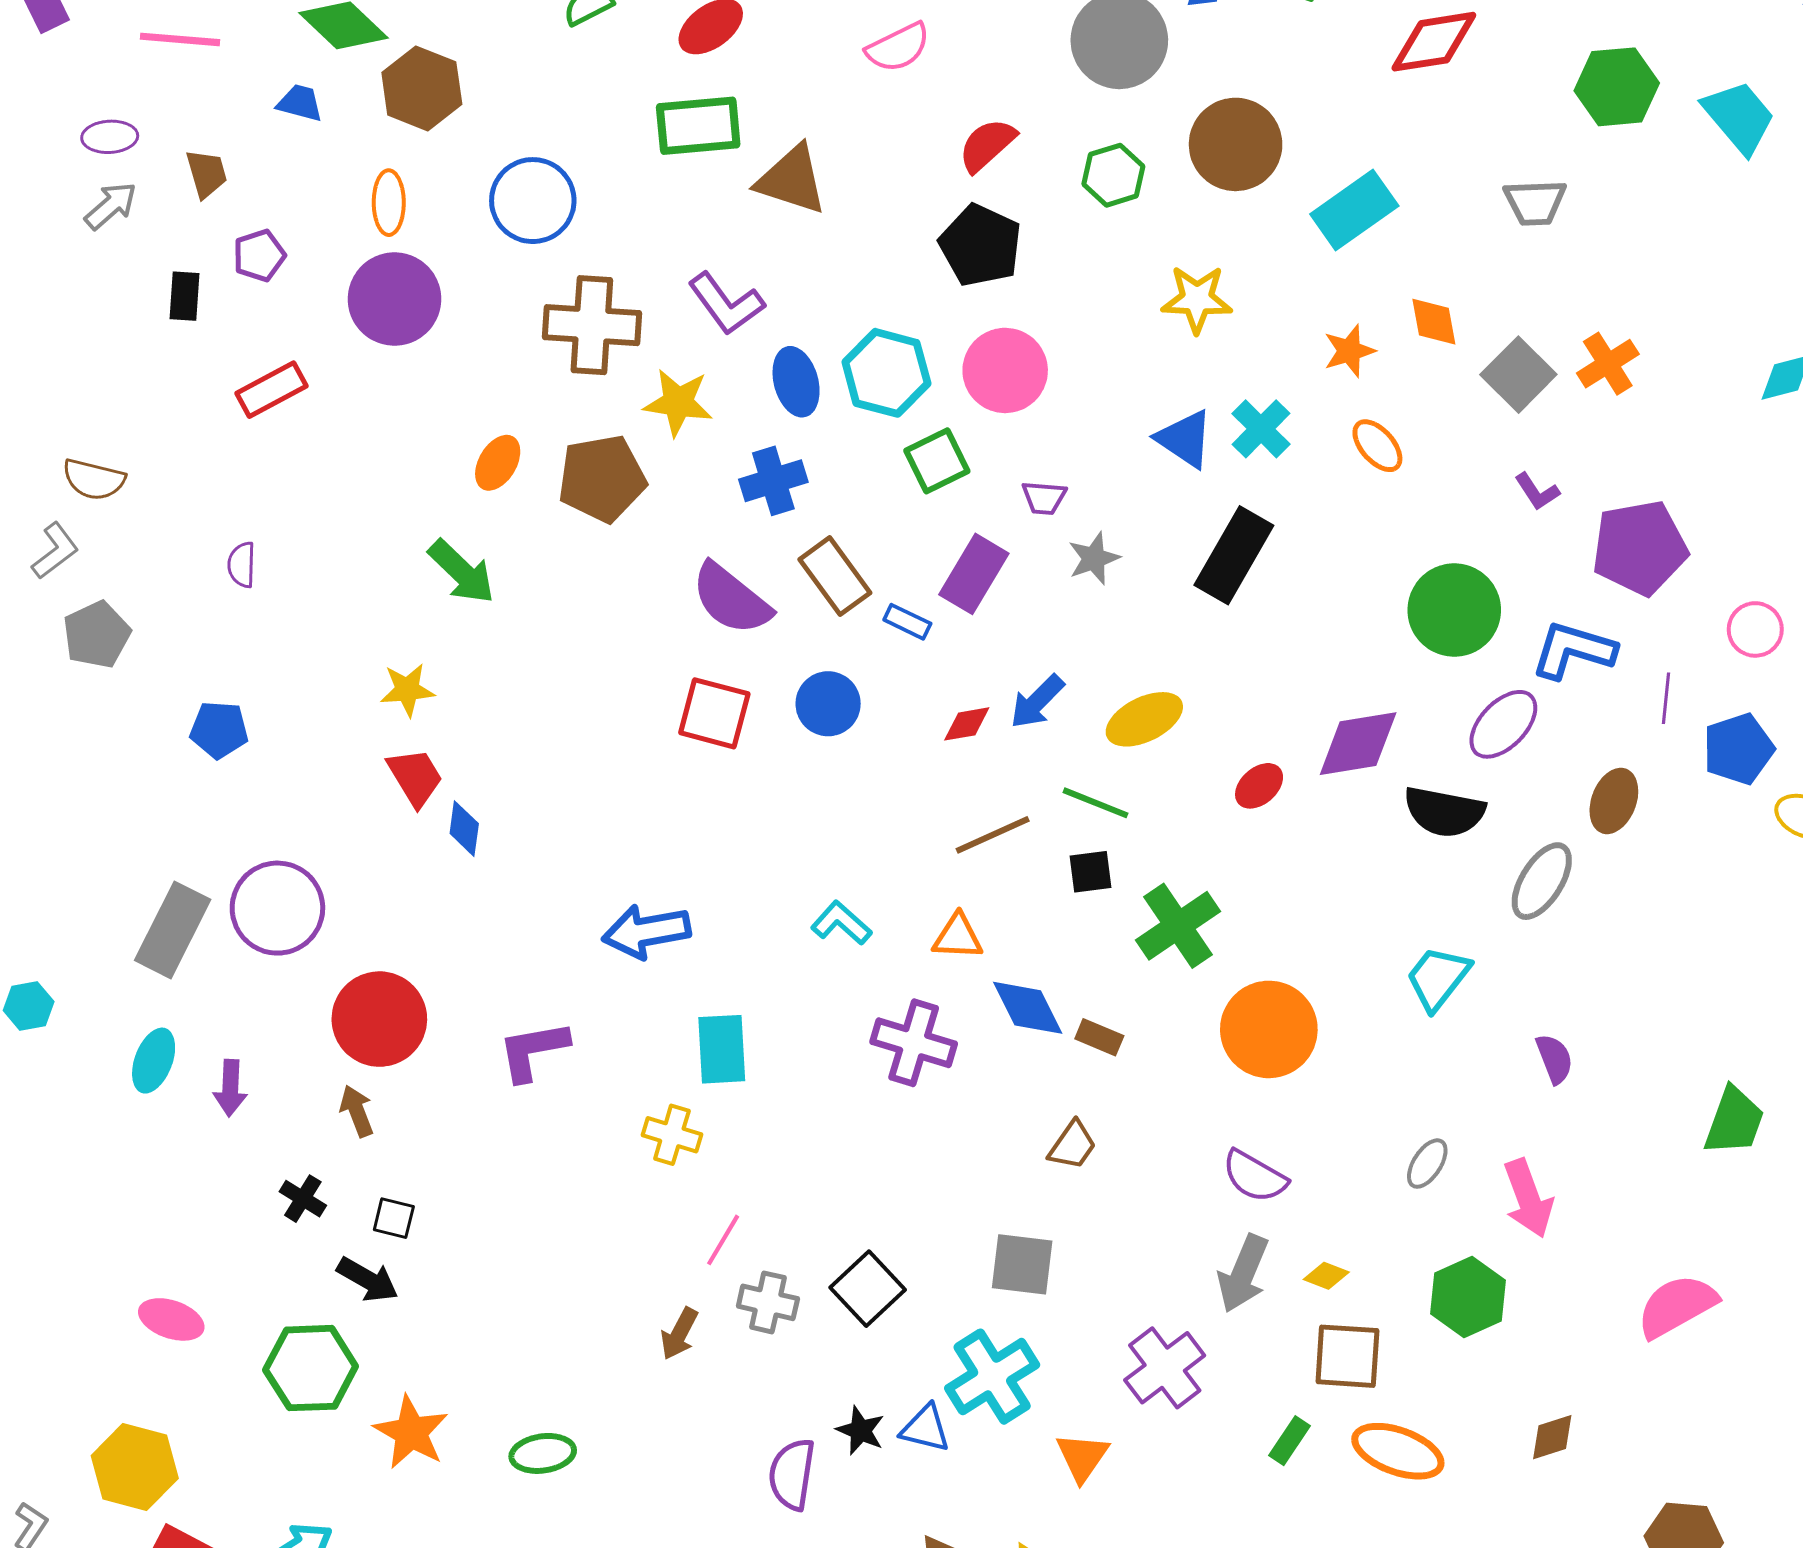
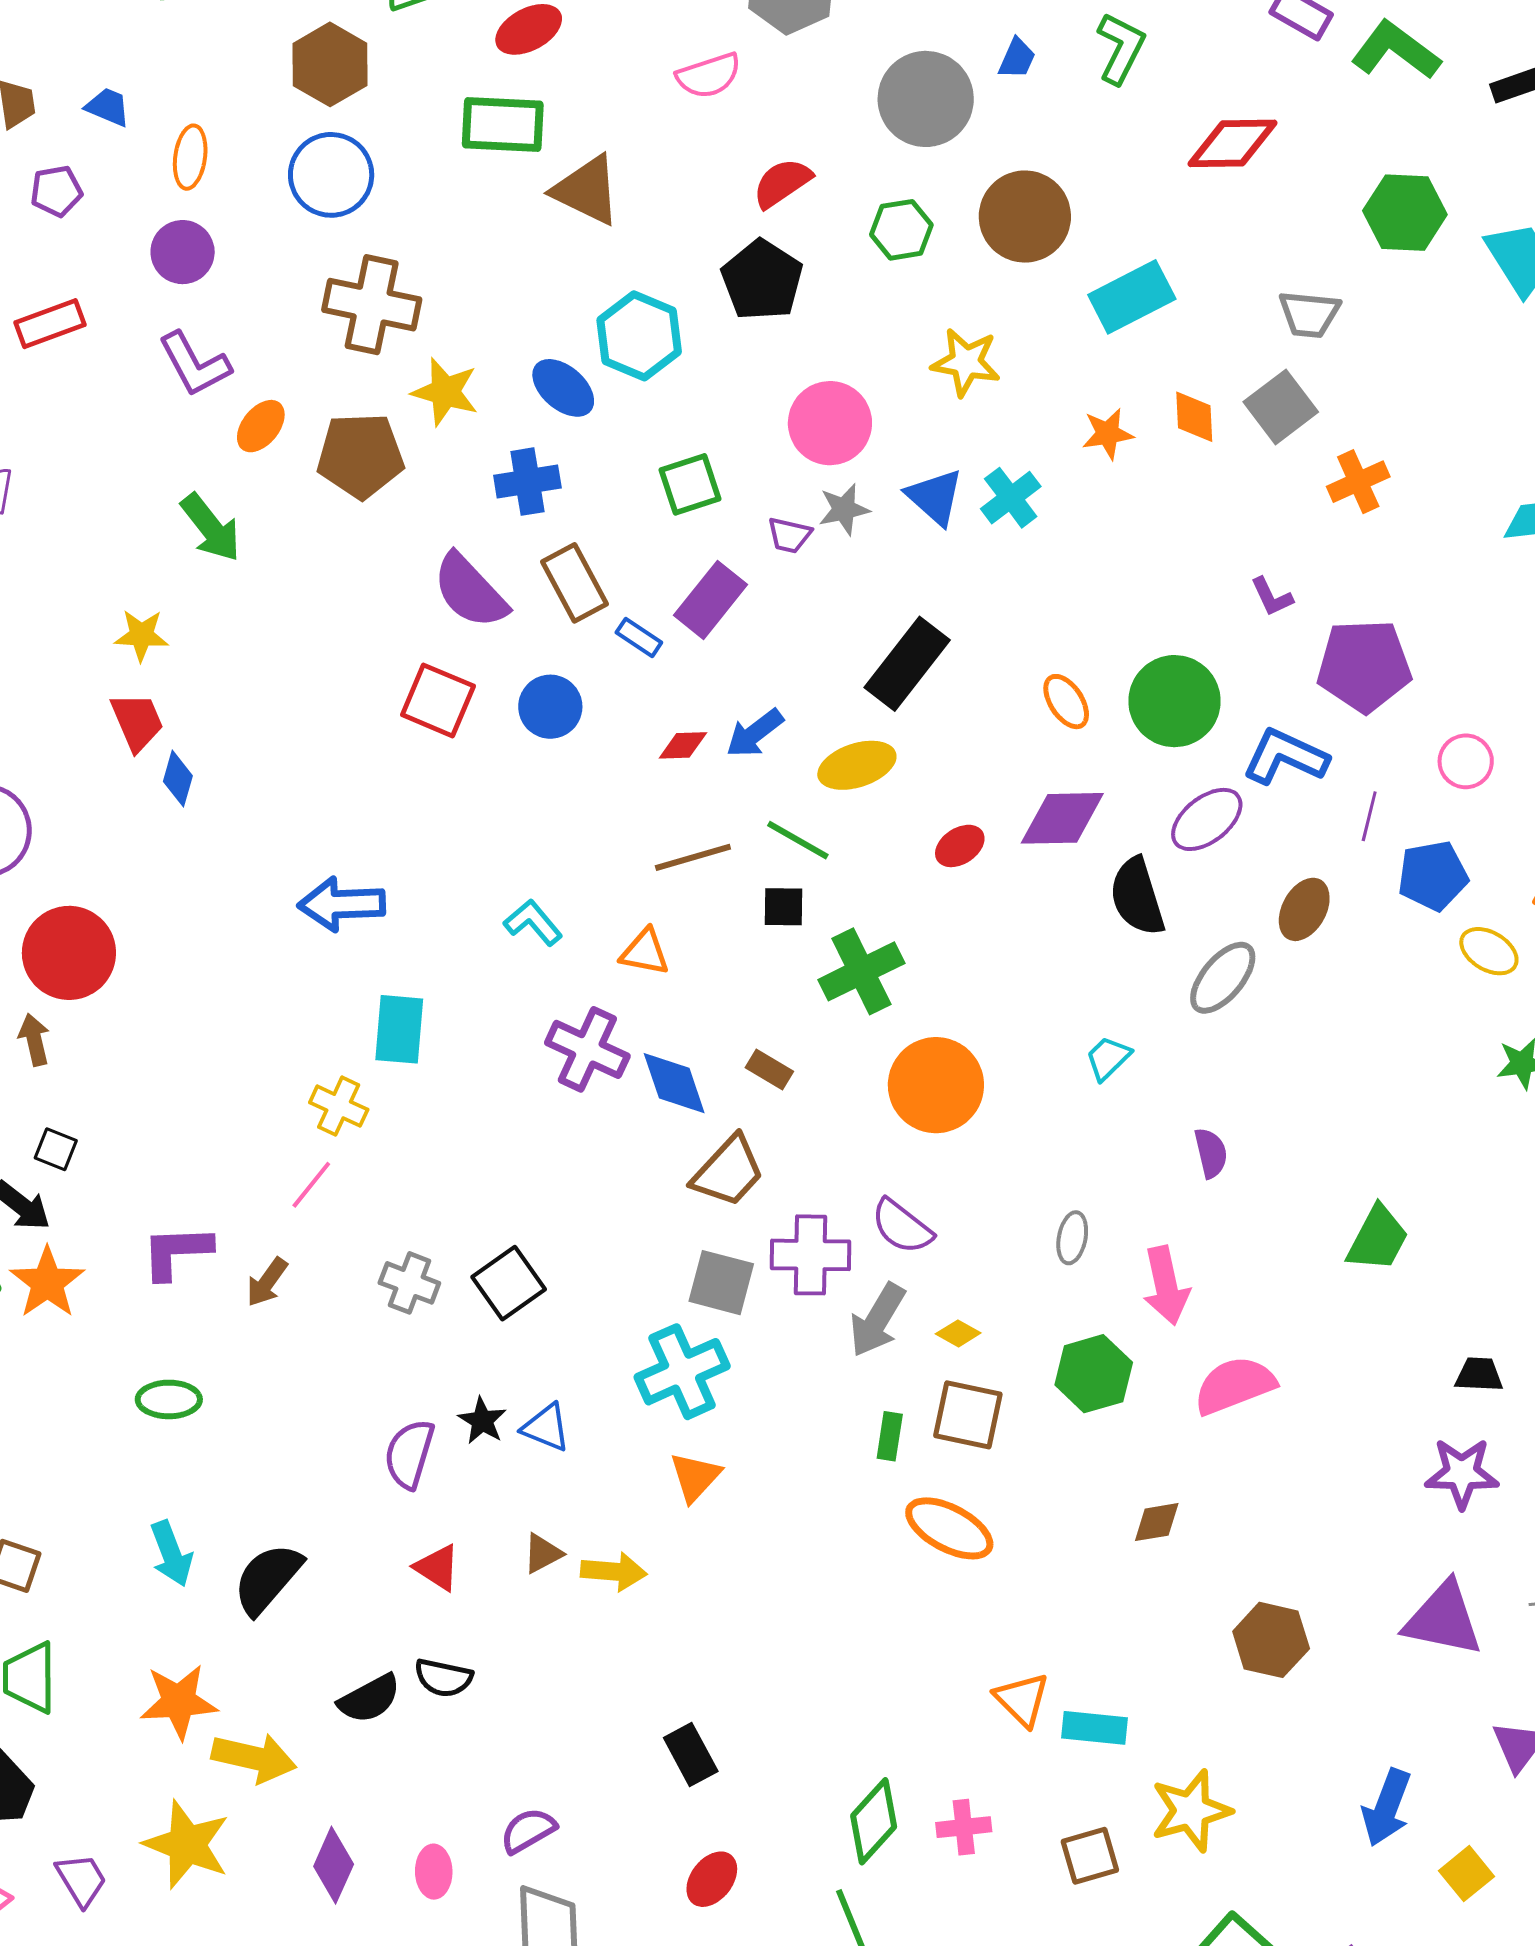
brown hexagon: (422, 88) -> (330, 64), moved
blue trapezoid: (300, 103) -> (108, 107), moved
purple circle: (394, 299) -> (183, 252), size x0.7
purple L-shape: (726, 304) -> (195, 364), moved
pink circle: (1005, 370) -> (830, 423), moved
cyan hexagon: (886, 373) -> (639, 336), moved
gray square: (1518, 375) -> (1281, 407), moved
blue ellipse: (796, 382) -> (563, 388), turned -42
orange ellipse: (1377, 446) -> (1066, 702), moved
black rectangle: (1234, 555) -> (907, 664), moved
gray star: (1094, 558) -> (844, 509), moved
black semicircle: (1444, 812) -> (1137, 897), turned 54
cyan trapezoid: (1438, 978) -> (1108, 1058), size x0.7
blue diamond: (1028, 1008) -> (674, 1083), moved
purple L-shape: (533, 1051) -> (176, 1252), moved
brown trapezoid: (1072, 1145) -> (728, 1171), size x1.5
gray ellipse: (1427, 1164) -> (1072, 1238), turned -30
pink line: (723, 1240) -> (311, 1185), moved
gray square: (1022, 1264) -> (721, 1283), moved
pink semicircle: (1677, 1306) -> (1235, 1385), moved
brown arrow: (679, 1334) -> (267, 1282), moved
purple cross: (1165, 1368) -> (810, 1255), moved, turned 30
cyan cross: (992, 1377) -> (682, 1372), moved
orange star: (411, 1432) -> (47, 1283), moved
green rectangle: (1289, 1441) -> (890, 1436), moved, turned -33
orange ellipse: (1398, 1451) -> (949, 1528), moved

